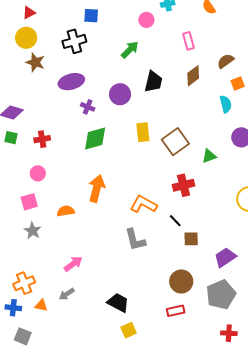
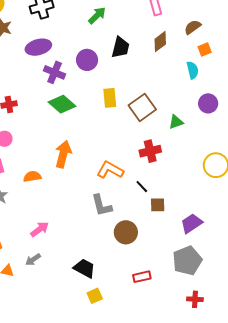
purple cross: (88, 107) -> (55, 72), size x1.5
green diamond: (95, 139) -> (62, 104), turned 56
brown circle: (181, 281) -> (126, 232), moved

